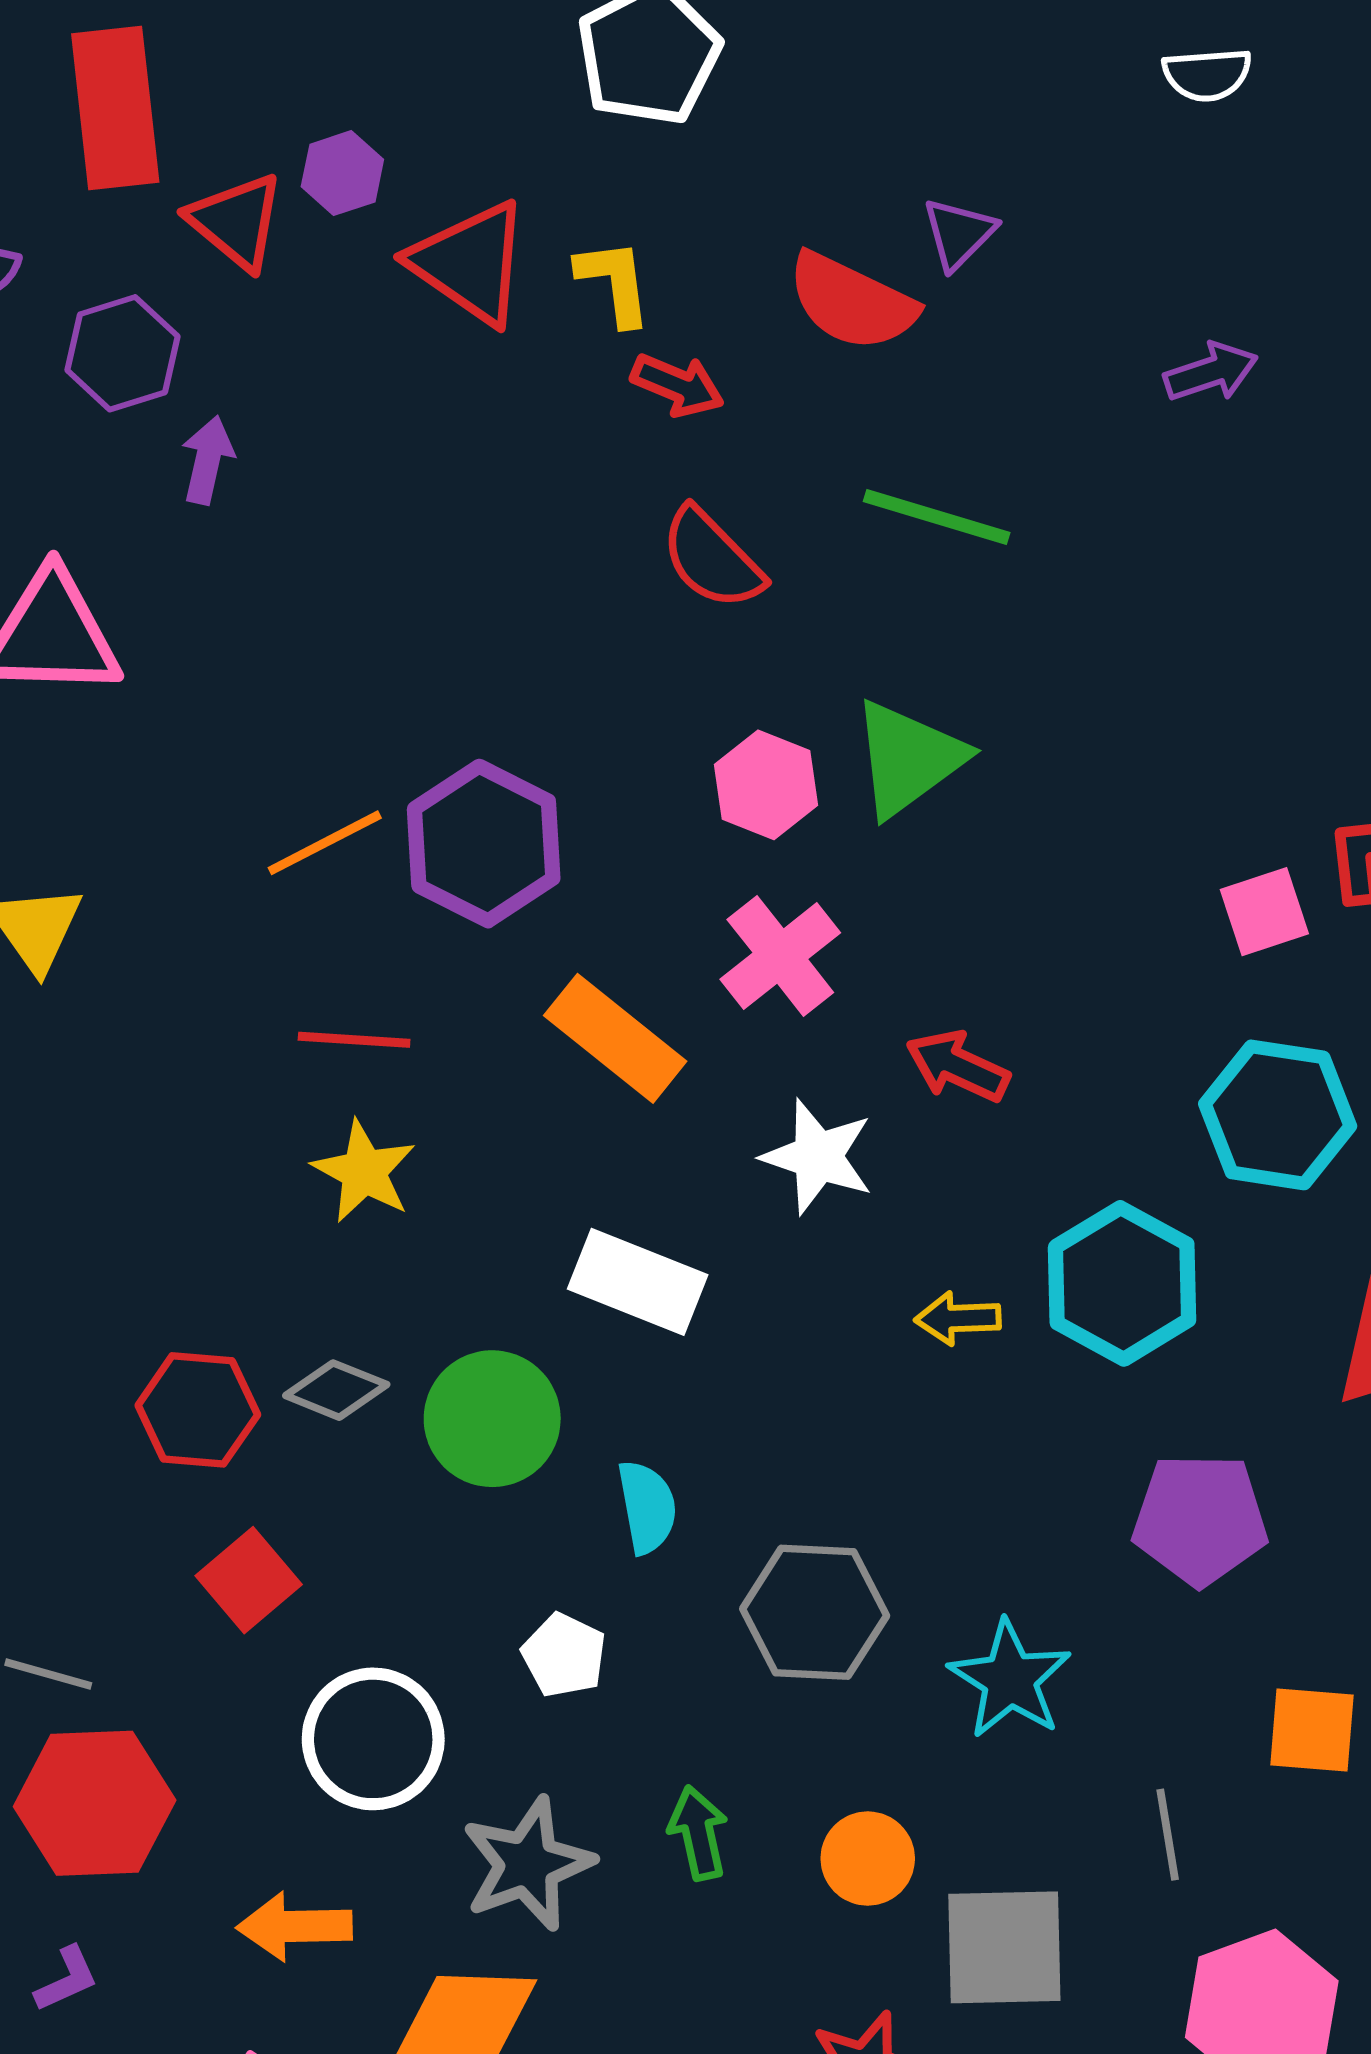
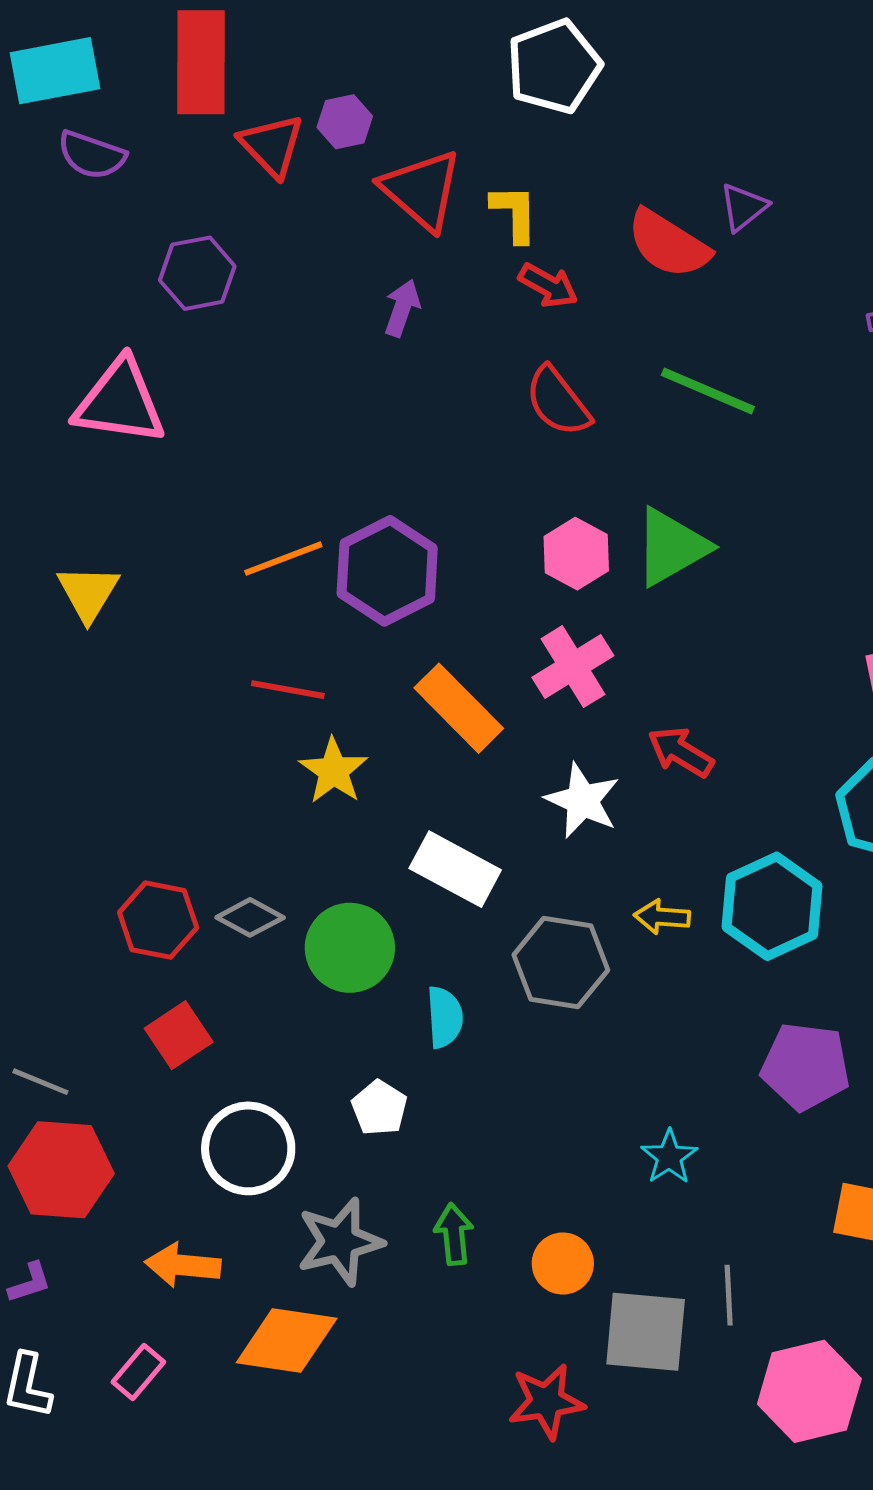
purple hexagon: (122, 353) -> (197, 273), moved
purple arrow: (208, 460) -> (402, 308), moved
yellow star: (364, 1172) -> (334, 771), moved
gray hexagon: (815, 1612) -> (561, 963), moved
cyan star: (1010, 1679) -> (669, 1157), size x0.7
gray line: (1168, 1835) -> (729, 1295), moved

